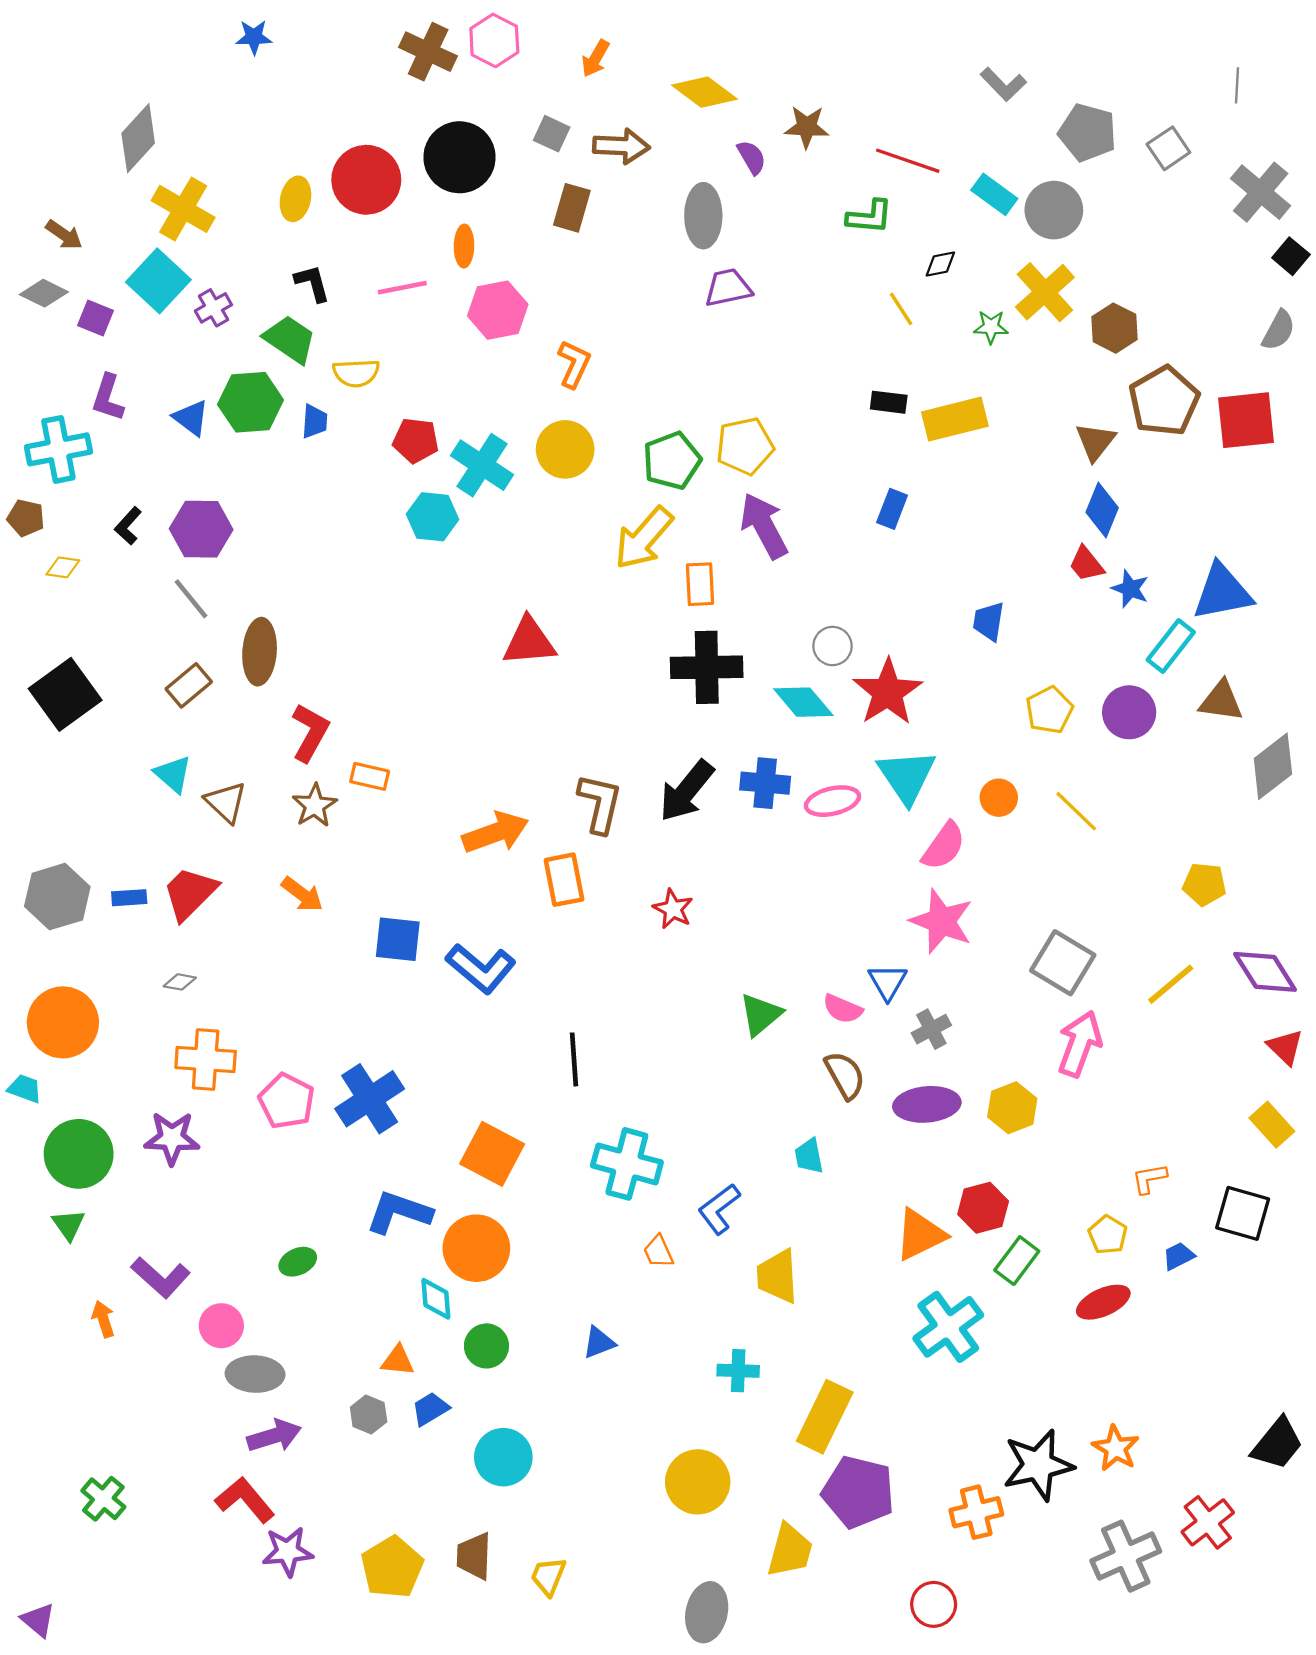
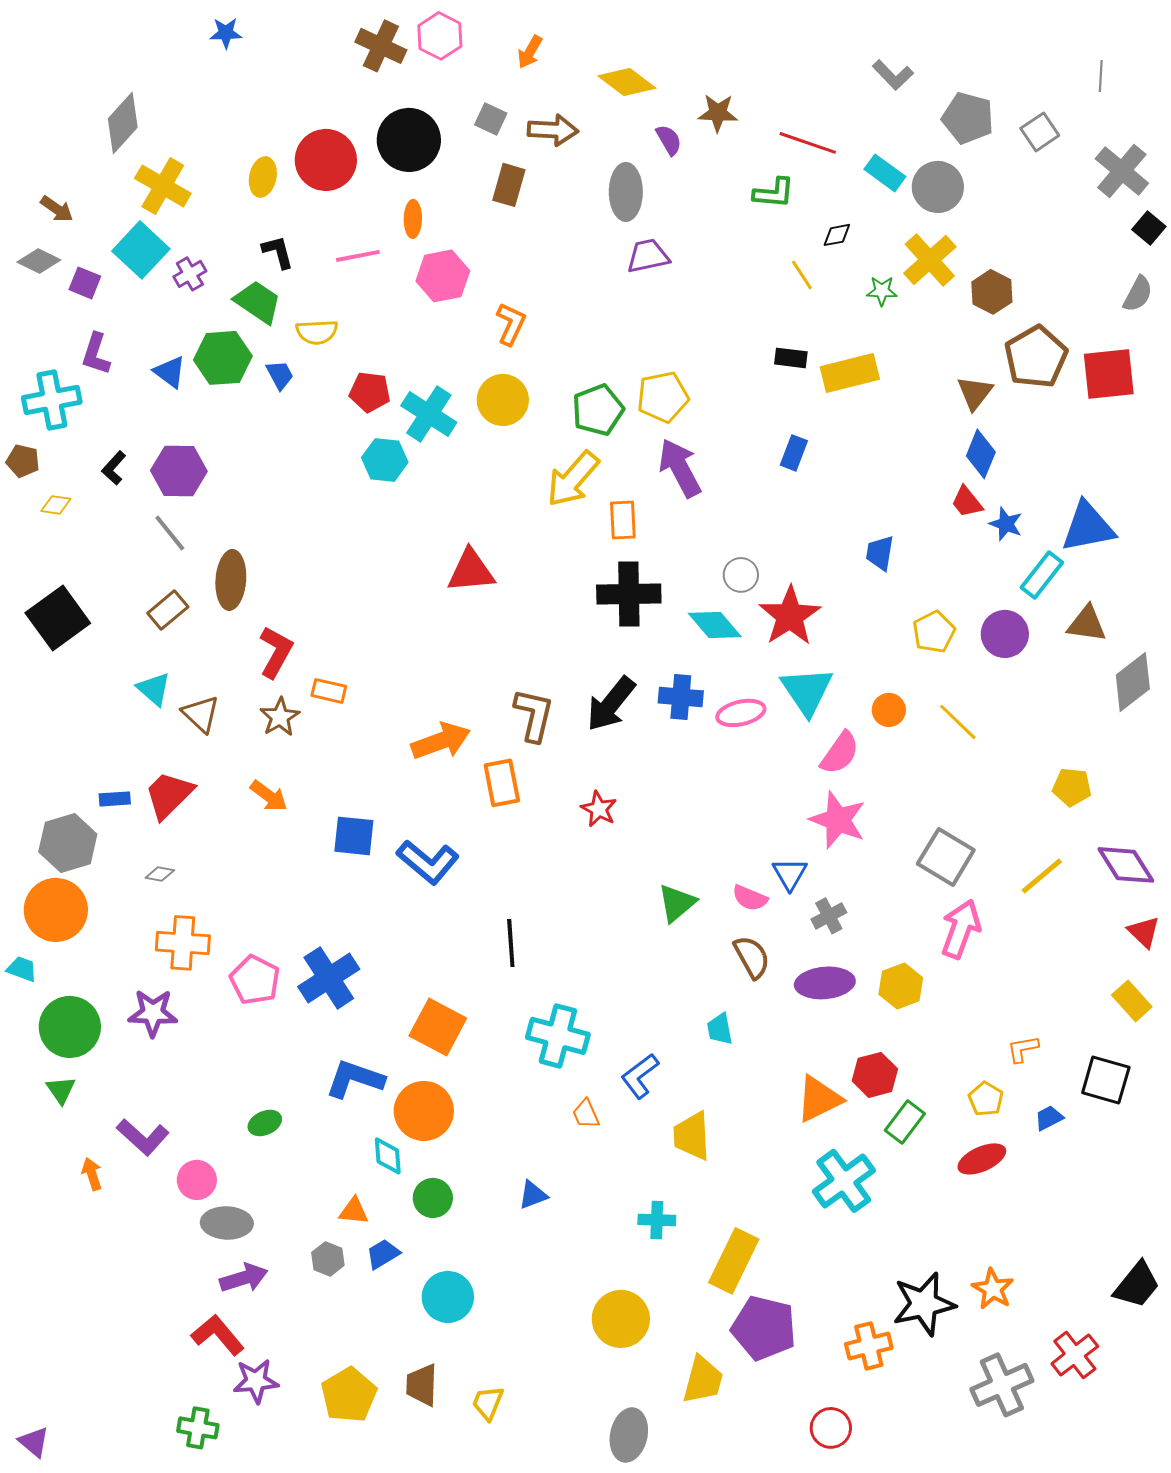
blue trapezoid: (315, 421) -> (280, 375), turned -32
gray hexagon: (57, 897) -> (68, 843), moved
green cross: (103, 1499) -> (198, 1428), moved, turned -30

